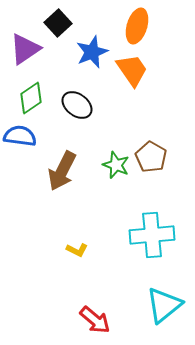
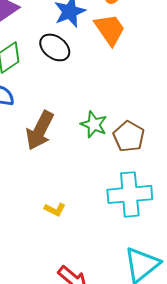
black ellipse: (77, 105) -> (55, 47), moved
brown pentagon: (151, 157) -> (129, 136), moved

